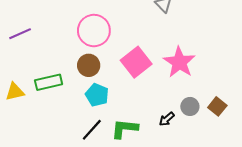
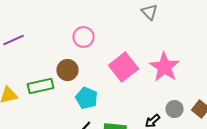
pink circle: (94, 31) -> (84, 37), size x0.7
brown circle: (89, 65) -> (68, 70), moved

